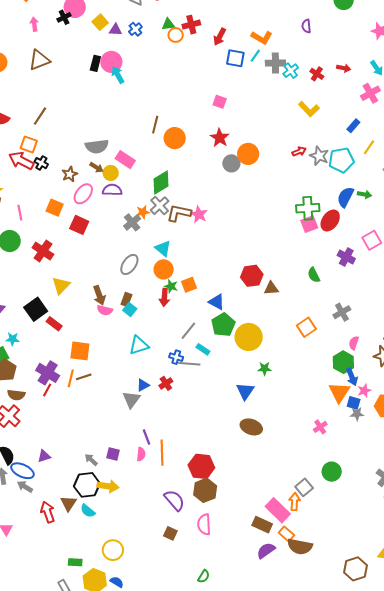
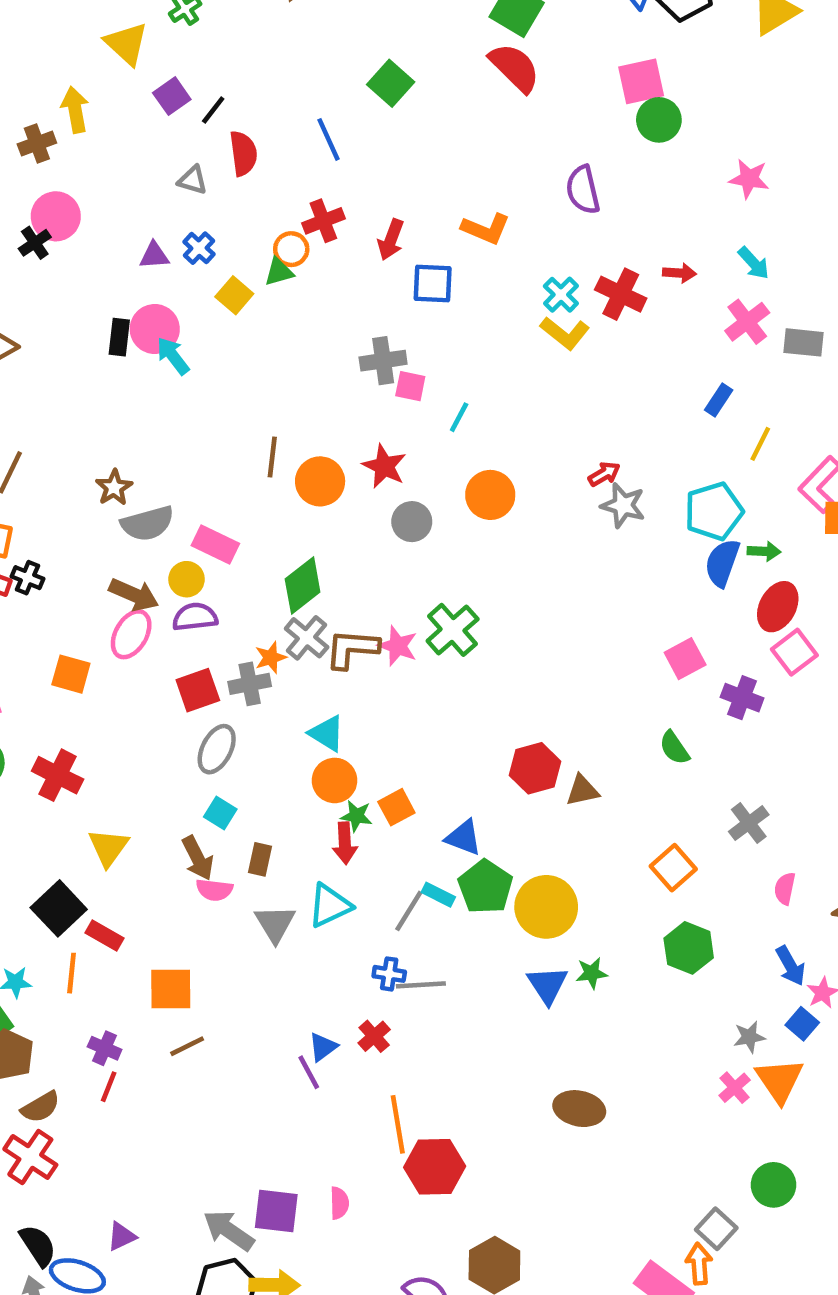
yellow square: (100, 22) -> (234, 295), moved
green triangle: (168, 24) -> (279, 272), moved
purple semicircle: (306, 26) -> (583, 190), size x1.5
cyan line: (255, 56) -> (459, 417), moved
gray cross: (275, 63) -> (383, 361), moved
red cross: (317, 74) -> (621, 294), size x1.5
yellow L-shape: (309, 109) -> (565, 333), moved
red star: (220, 138) -> (384, 466), moved
gray star: (319, 156) -> (623, 505), moved
cyan pentagon: (341, 160) -> (714, 511), moved
gray circle: (231, 163) -> (412, 522), moved
brown arrow: (96, 167) -> (134, 595), moved, size x1.5
brown star: (70, 174) -> (114, 488), moved
green cross: (308, 208) -> (453, 630), moved, turned -30
red ellipse: (330, 220) -> (778, 607), moved
gray cross: (132, 222) -> (250, 684), turned 36
pink square: (309, 224) -> (685, 659), moved
red square: (79, 225) -> (198, 690), moved, turned -36
gray ellipse: (129, 264) -> (217, 749), moved
cyan square: (130, 309) -> (220, 813), moved
cyan triangle: (139, 345) -> (330, 905), moved
cyan rectangle: (203, 349) -> (438, 895), moved
green hexagon: (343, 362) -> (689, 948), moved
purple cross: (48, 373) -> (105, 1048), size x0.6
orange line: (71, 378) -> (72, 973), moved
blue triangle: (245, 391) -> (547, 985), moved
orange triangle: (339, 392) -> (779, 1080), moved
brown semicircle: (16, 395) -> (41, 1107), turned -30
gray triangle: (131, 399) -> (275, 924), moved
blue square: (354, 403) -> (802, 1024), turned 32
gray star: (357, 414) -> (749, 1037), moved
purple line: (147, 437) -> (309, 1072), moved
orange line: (162, 453) -> (398, 1124), moved
purple square: (113, 454) -> (276, 1211), size x1.5
gray arrow: (91, 460) -> (229, 1230), size x1.6
red hexagon: (201, 466) -> (435, 1167), moved

